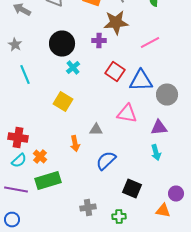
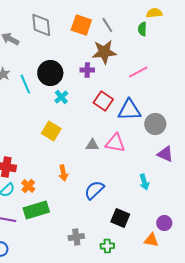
cyan line: (25, 75) -> (25, 84), moved
purple triangle: (159, 128) -> (165, 154), moved, turned 30
gray triangle: (96, 130) -> (92, 145), moved

